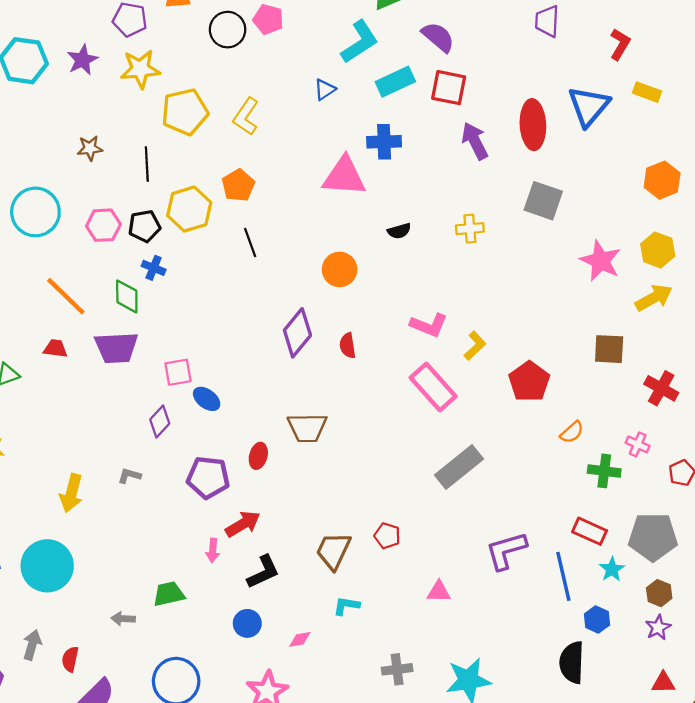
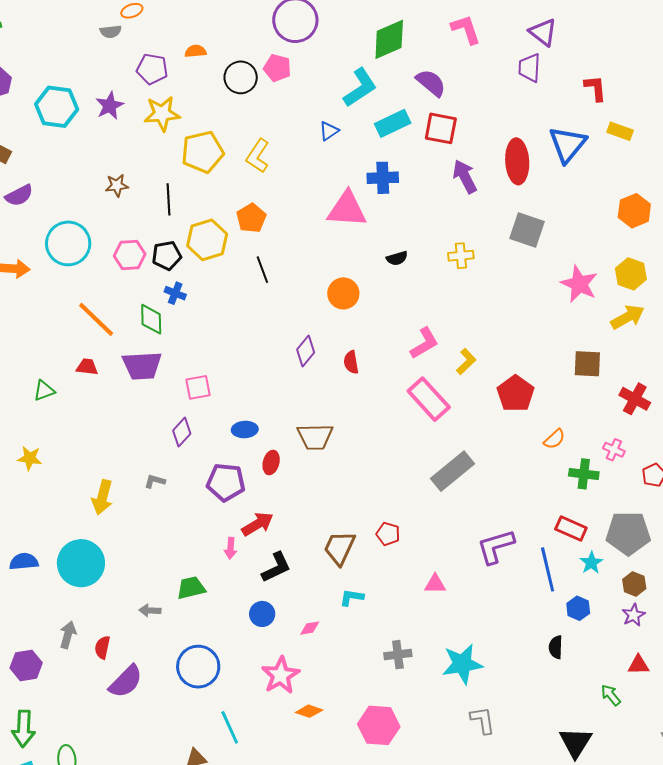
red L-shape: (620, 44) -> (595, 88), turned -36
pink L-shape: (429, 325) -> (424, 343), turned -52
purple diamond: (297, 333) -> (306, 351), size x0.7
blue ellipse: (207, 399) -> (245, 430), moved, turned -40
black semicircle: (572, 662) -> (556, 647), size x0.6

